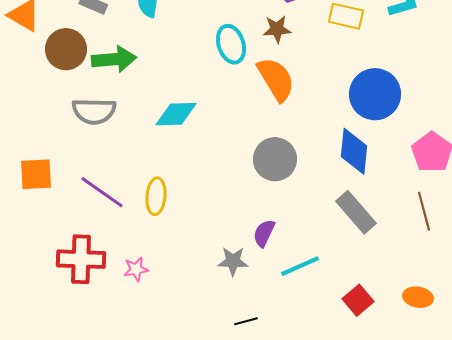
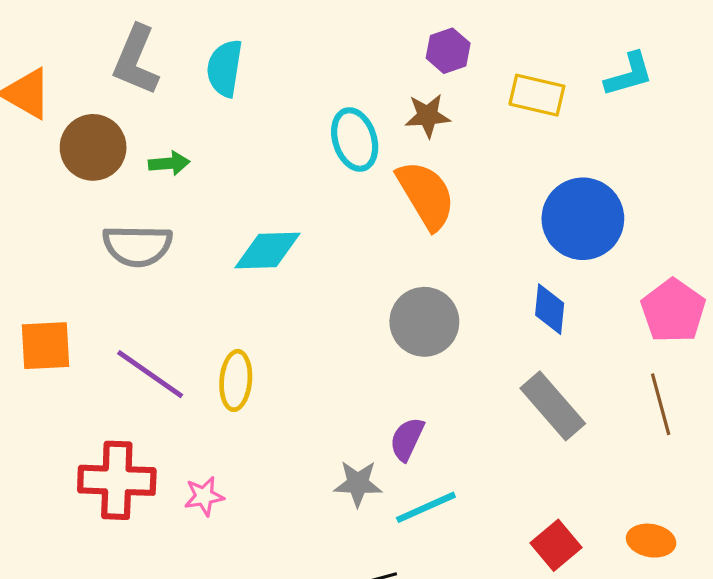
green arrow: (114, 59) -> (169, 163), size x0.6
blue diamond: (354, 151) -> (550, 309), size x0.7
cyan line: (300, 266) -> (426, 507), moved

